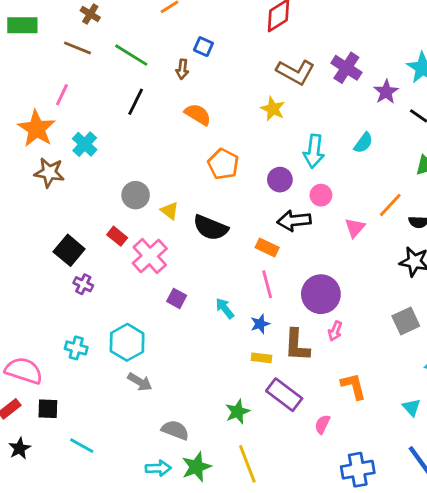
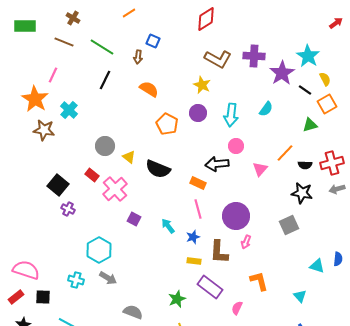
purple cross: (346, 68) -> (254, 56), turned -30
purple star: (386, 92) -> (282, 73), size x1.4
purple circle: (280, 180) -> (198, 113), moved
gray square: (406, 321) -> (289, 225), moved
cyan cross: (76, 348) -> (76, 280), moved

